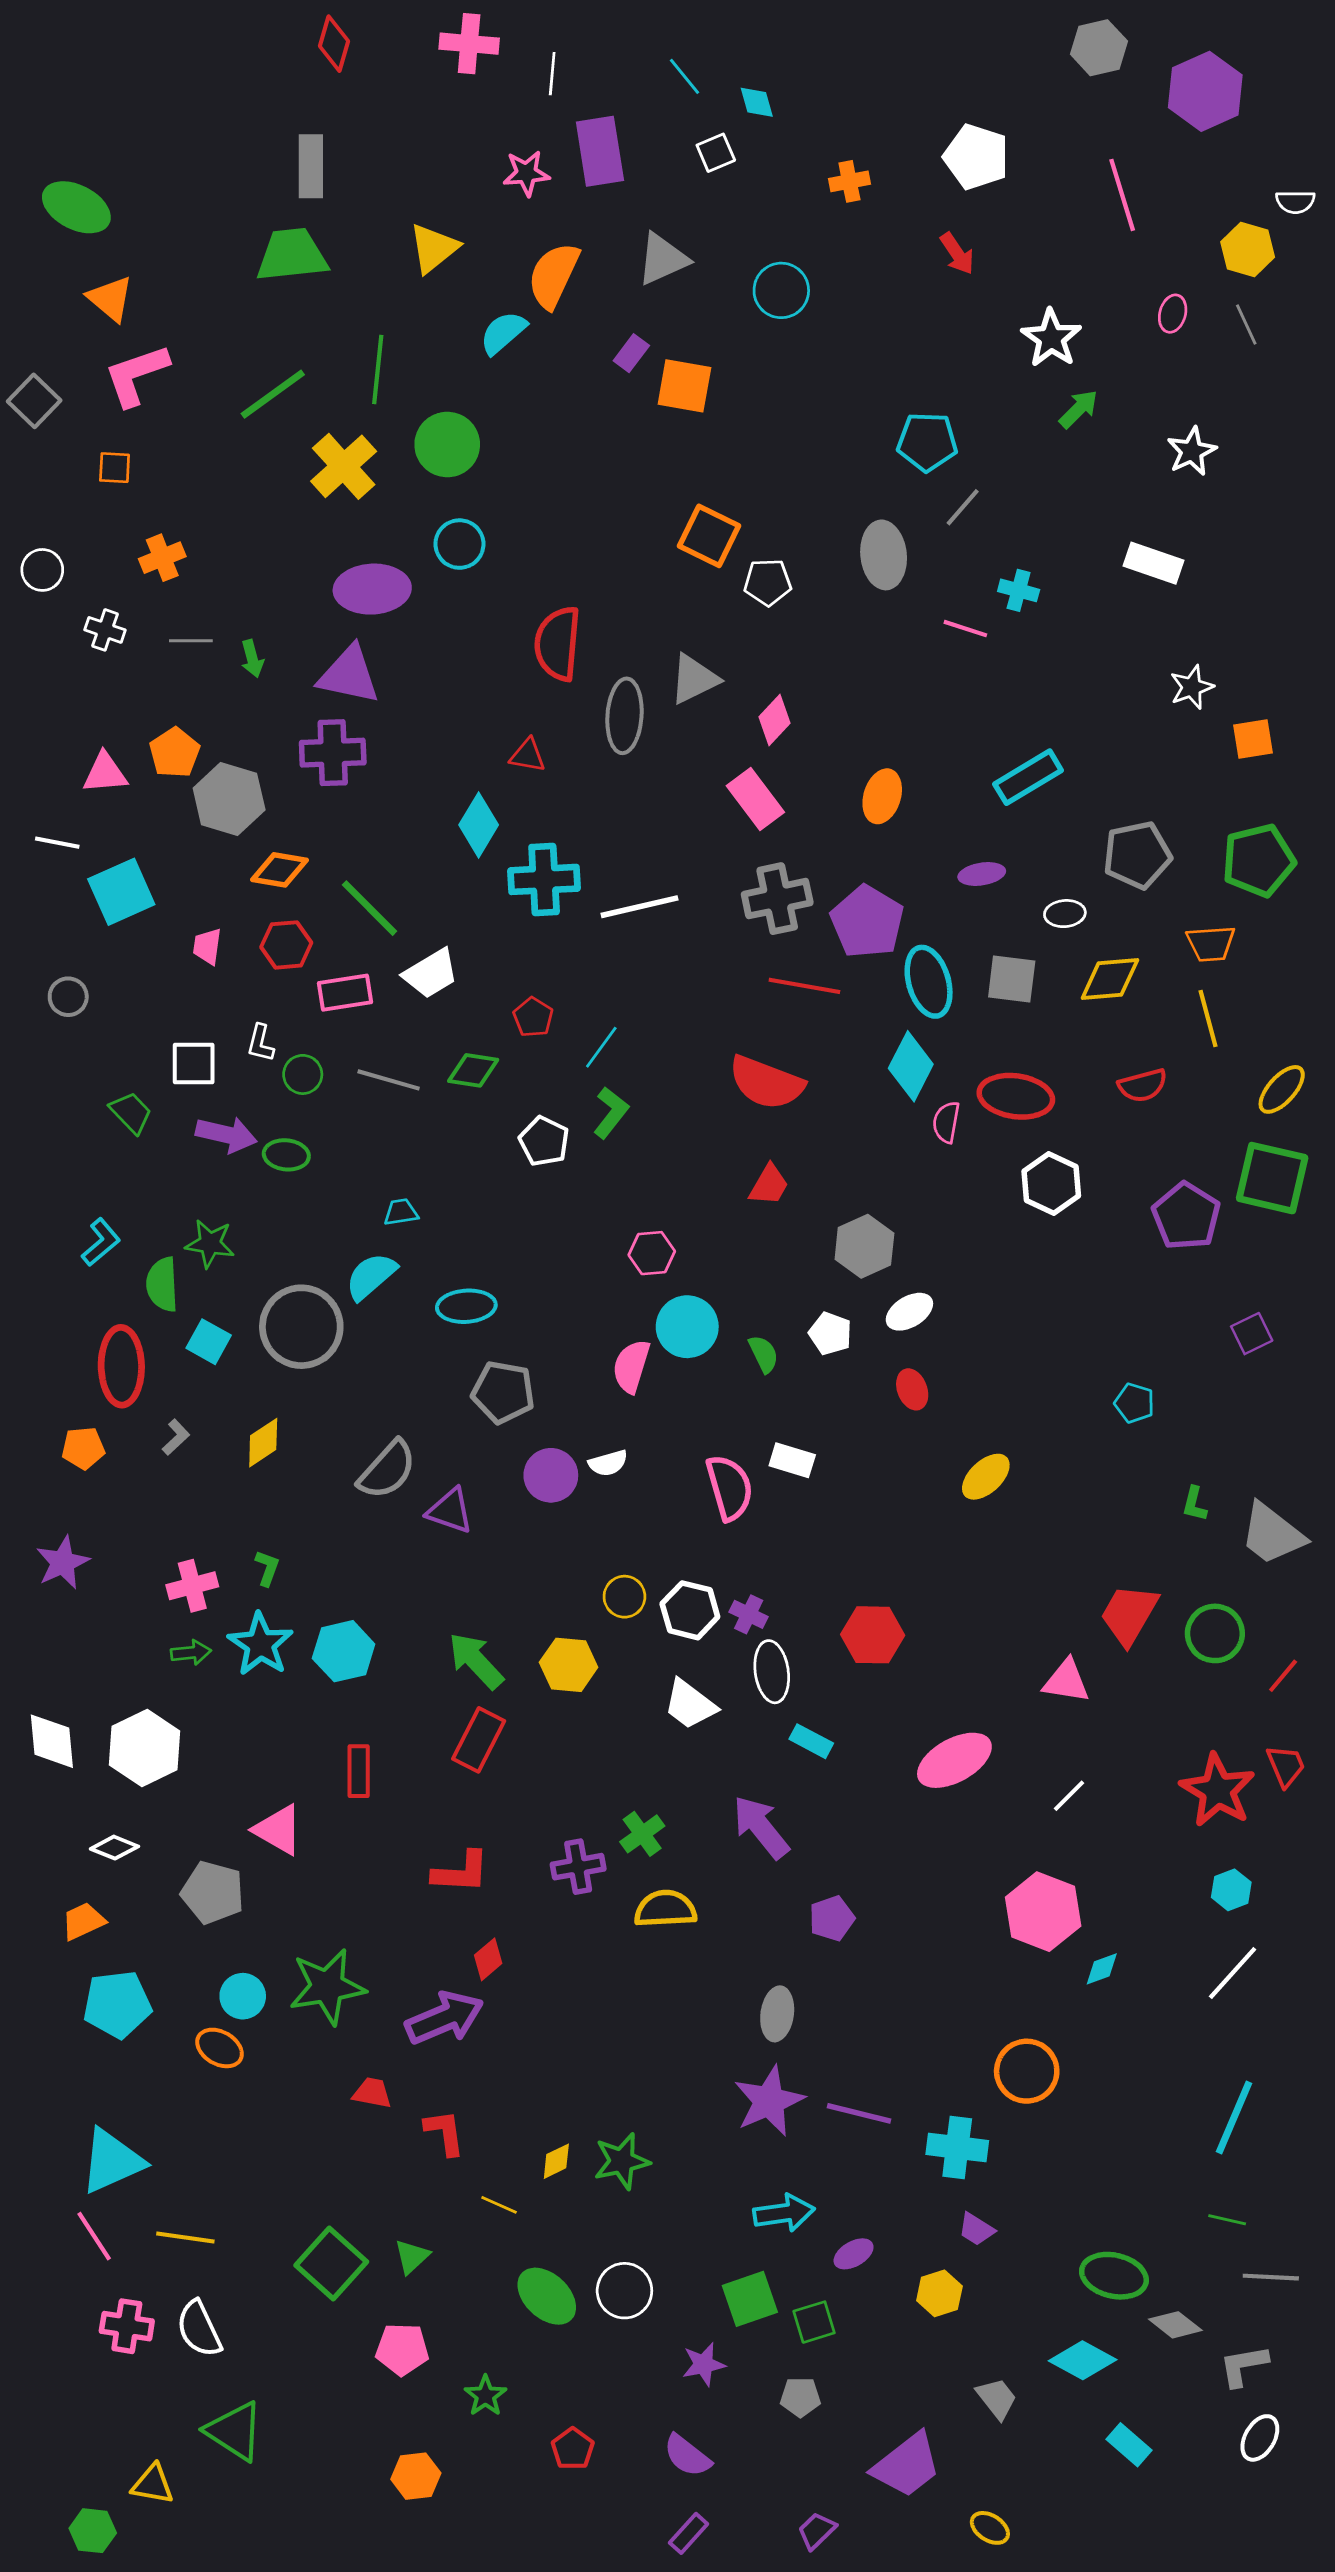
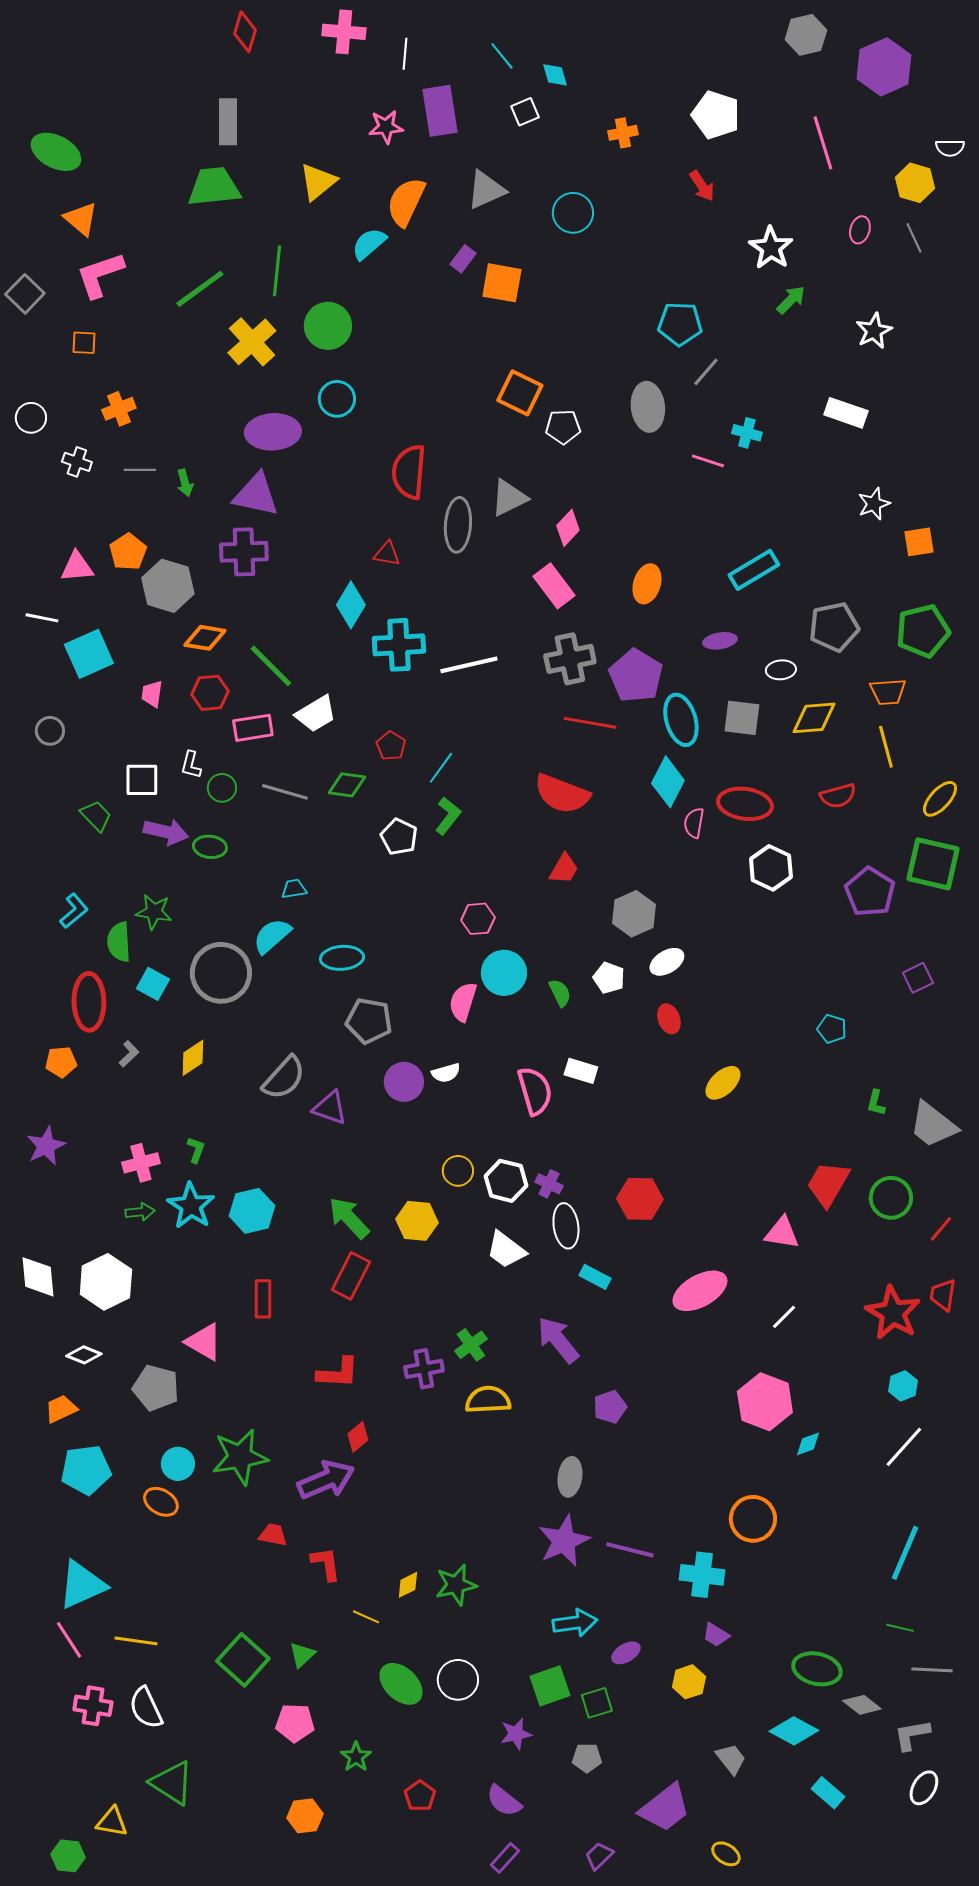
red trapezoid: (1286, 1766) -> (943, 1295), turned -148

